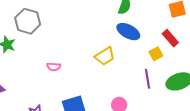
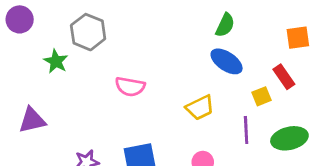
yellow trapezoid: (105, 56) -> (200, 108), moved
pink semicircle: (54, 67) -> (130, 87), moved, size x1.5

